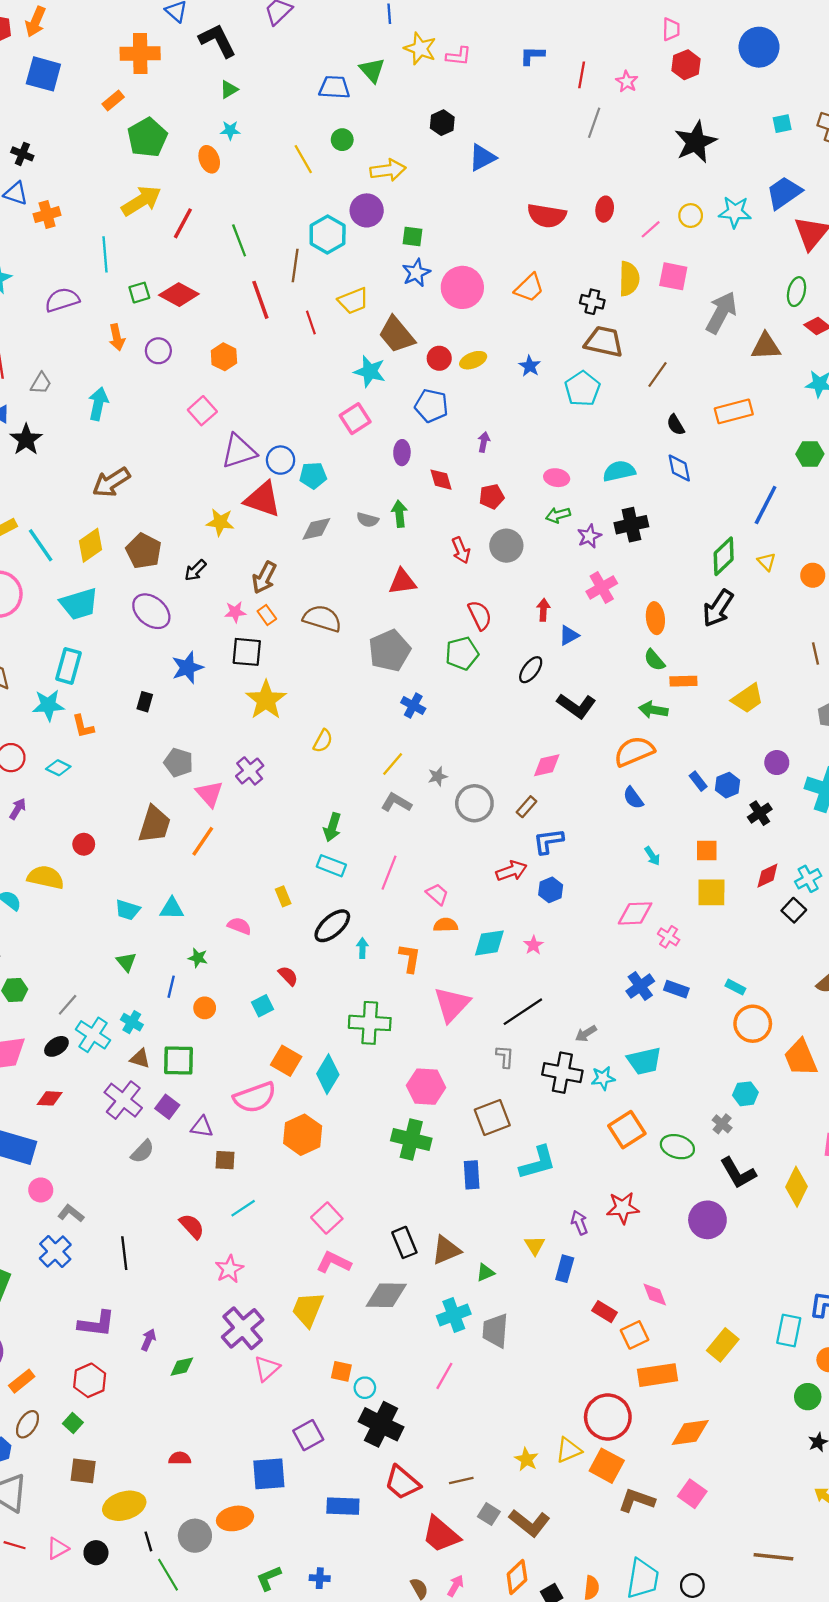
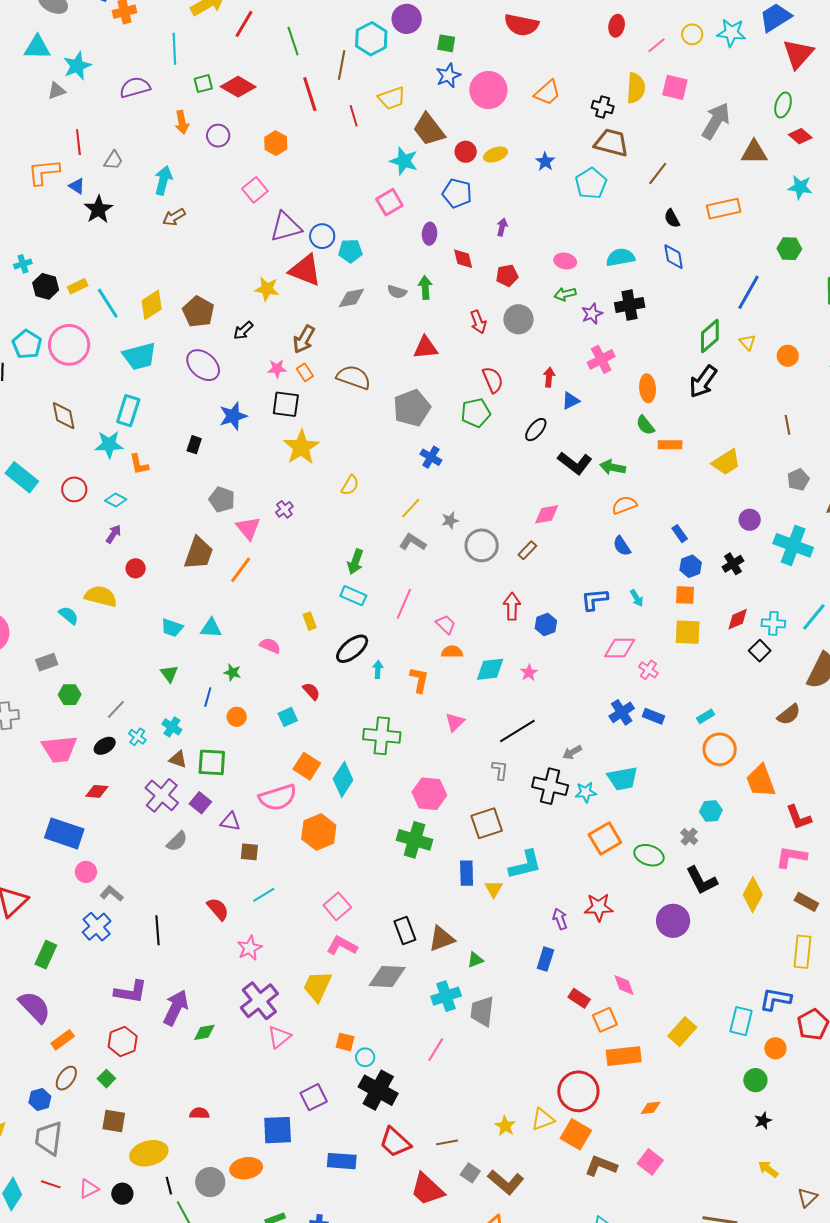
red semicircle: (547, 216) -> (521, 25), moved
brown arrow: (111, 482) -> (174, 217), moved, size x0.7
green arrow: (653, 710) -> (613, 467), moved
orange semicircle: (634, 751) -> (624, 505), size x0.7
purple cross: (250, 771) -> (284, 509), size x0.7
blue hexagon: (728, 785) -> (691, 566), moved
purple arrow: (18, 809) -> (114, 534), moved
blue L-shape: (548, 841) -> (595, 599), moved
red arrow: (511, 871) -> (512, 606), turned -72
cyan cross: (808, 879) -> (773, 623), turned 30
cyan rectangle: (735, 987) -> (706, 716), turned -60
pink triangle: (452, 1004) -> (455, 722), size x0.6
cyan cross: (93, 1035) -> (137, 737), size x0.6
yellow triangle: (535, 1245) -> (494, 889), moved
purple arrow: (148, 1340) -> (176, 1008), size x1.8
orange diamond: (690, 1432) -> (651, 1108), size x0.6

